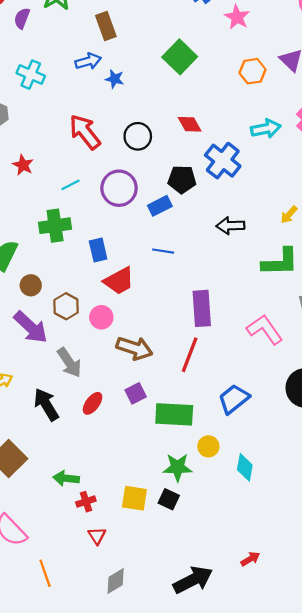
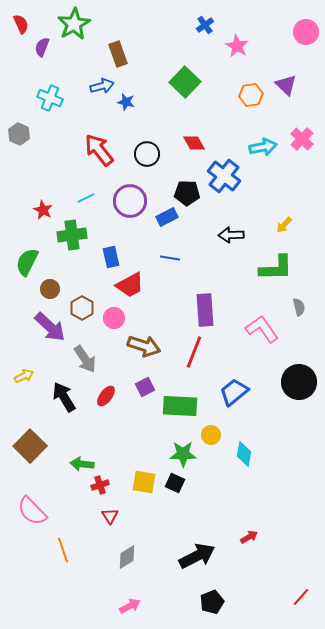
red star: (23, 165) -> (43, 210), moved

